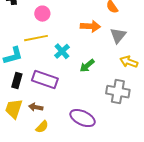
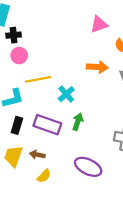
pink circle: (42, 14) -> (19, 56), moved
green arrow: (87, 66) -> (78, 122), moved, turned 147

